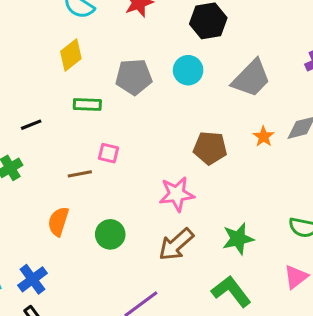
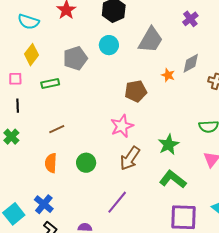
black line: (31, 125) -> (18, 106), turned -56
pink square: (109, 153) -> (15, 79), moved

